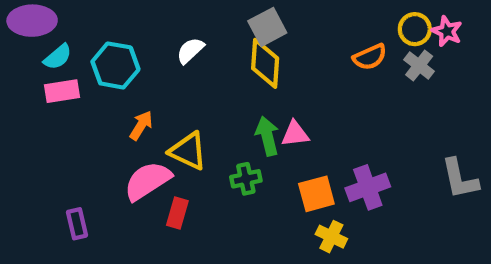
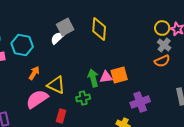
gray square: (267, 27) -> (65, 27), moved
orange semicircle: (370, 57) -> (162, 61), moved
yellow diamond: (265, 63) -> (99, 29), moved
orange square: (316, 194) -> (119, 75), moved
red rectangle: (177, 213) -> (61, 116), moved

